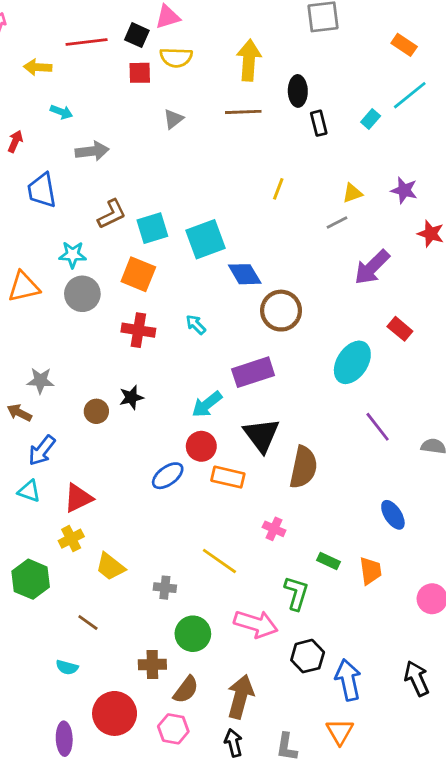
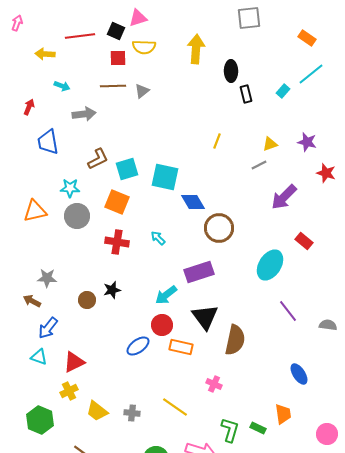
brown line: (243, 112) -> (113, 86), moved
cyan square: (205, 239) -> (165, 177), turned 32
green rectangle: (329, 561) -> (258, 428), moved
gray cross: (165, 588) -> (132, 413), moved

